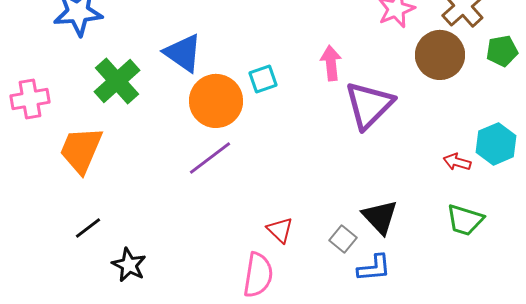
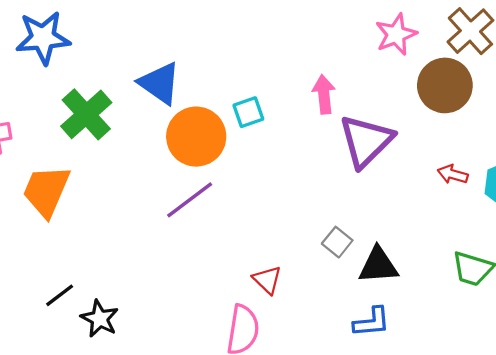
red arrow: (457, 162) -> (453, 174), moved
black triangle: (380, 217) -> (378, 265), turned -51
black line: (88, 228) -> (60, 295), moved
gray square: (343, 239) -> (337, 242), moved

